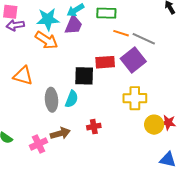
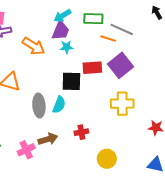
cyan star: (48, 19) -> (67, 47), moved, size x0.6
gray line: (144, 39) -> (122, 29), moved
yellow circle: (154, 125) -> (107, 159), moved

